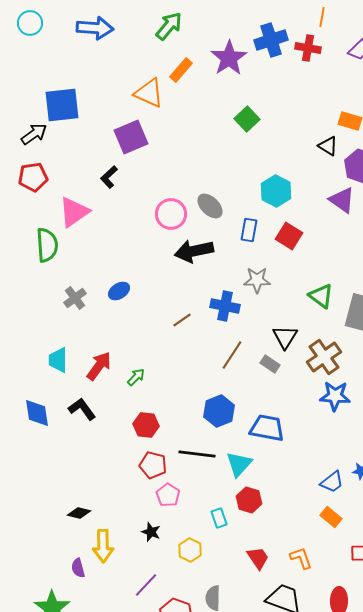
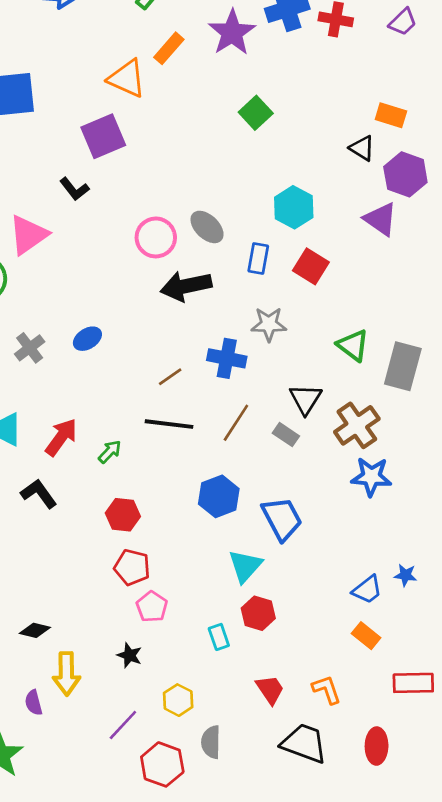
black L-shape: (109, 177) -> (74, 189), turned -85
blue trapezoid: (267, 428) -> (282, 519), turned 51
black line: (197, 454) -> (169, 424), moved
yellow hexagon: (190, 550) -> (178, 700), moved

